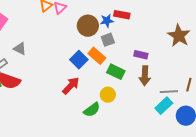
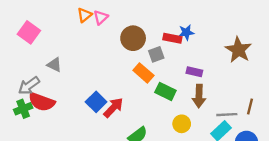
red rectangle: (122, 15) -> (172, 38), moved
blue star: (107, 21) -> (186, 32), moved
blue square: (79, 60) -> (96, 102), moved
yellow circle: (108, 95) -> (182, 124), moved

